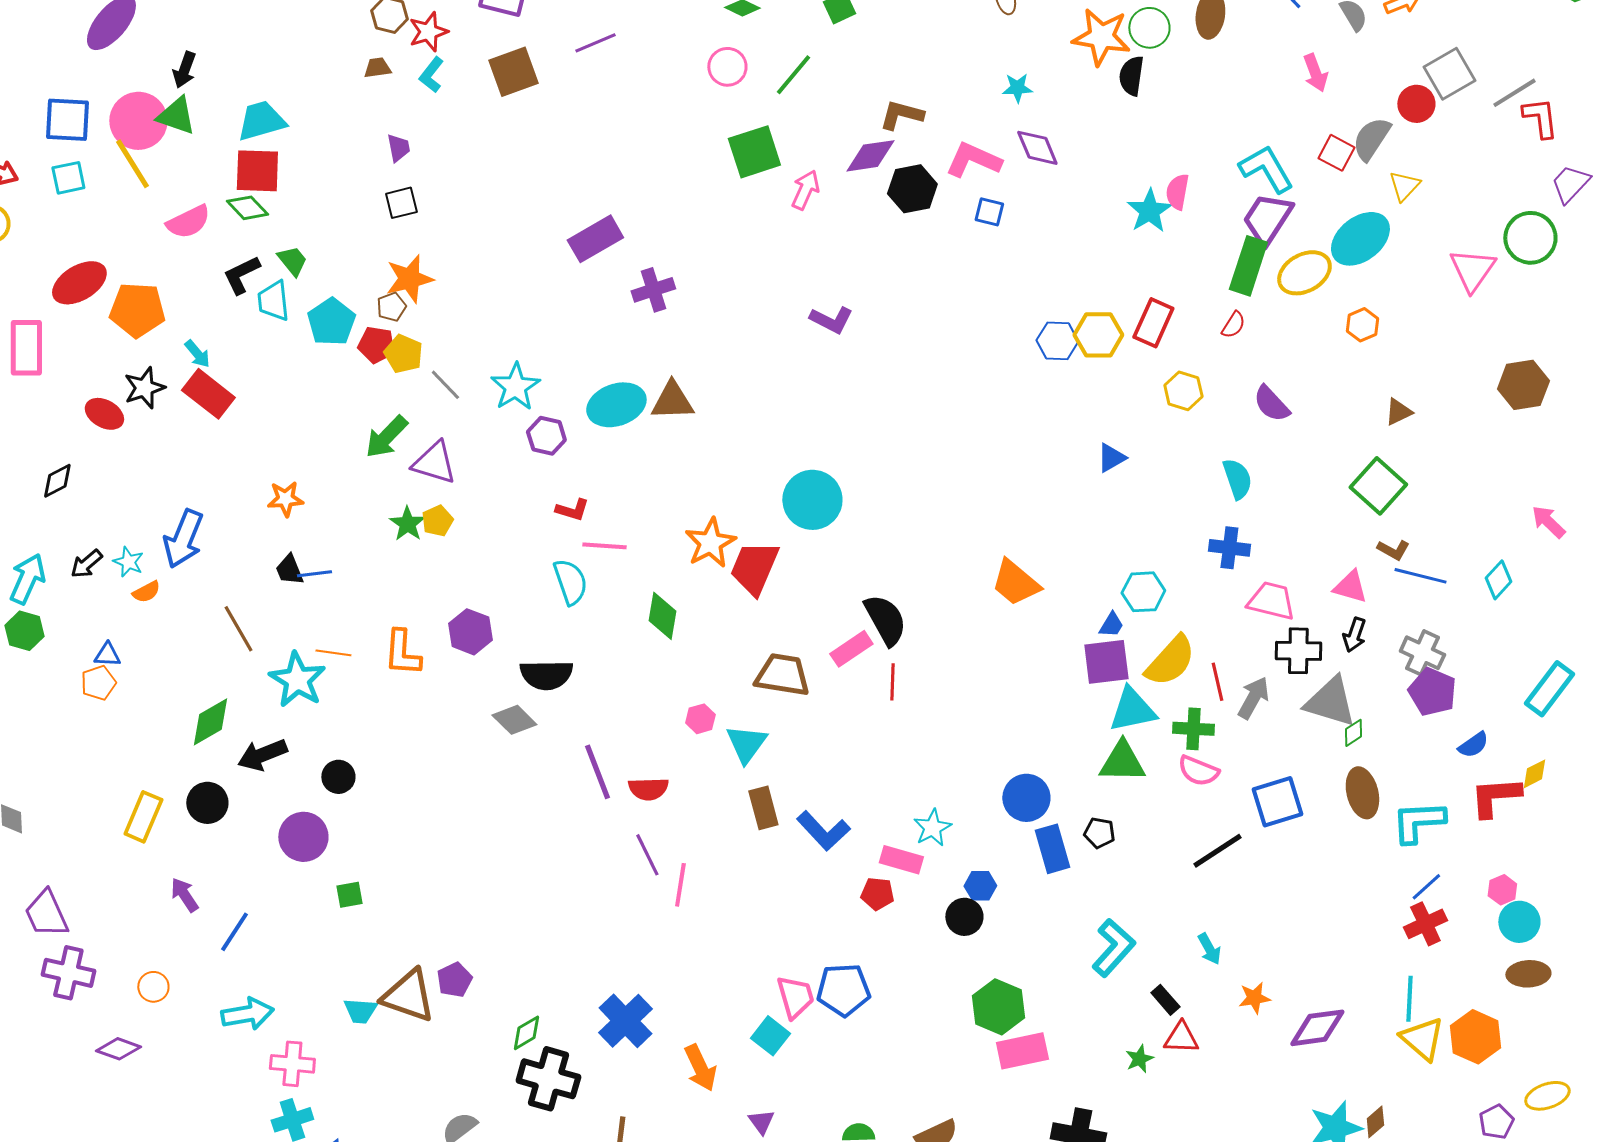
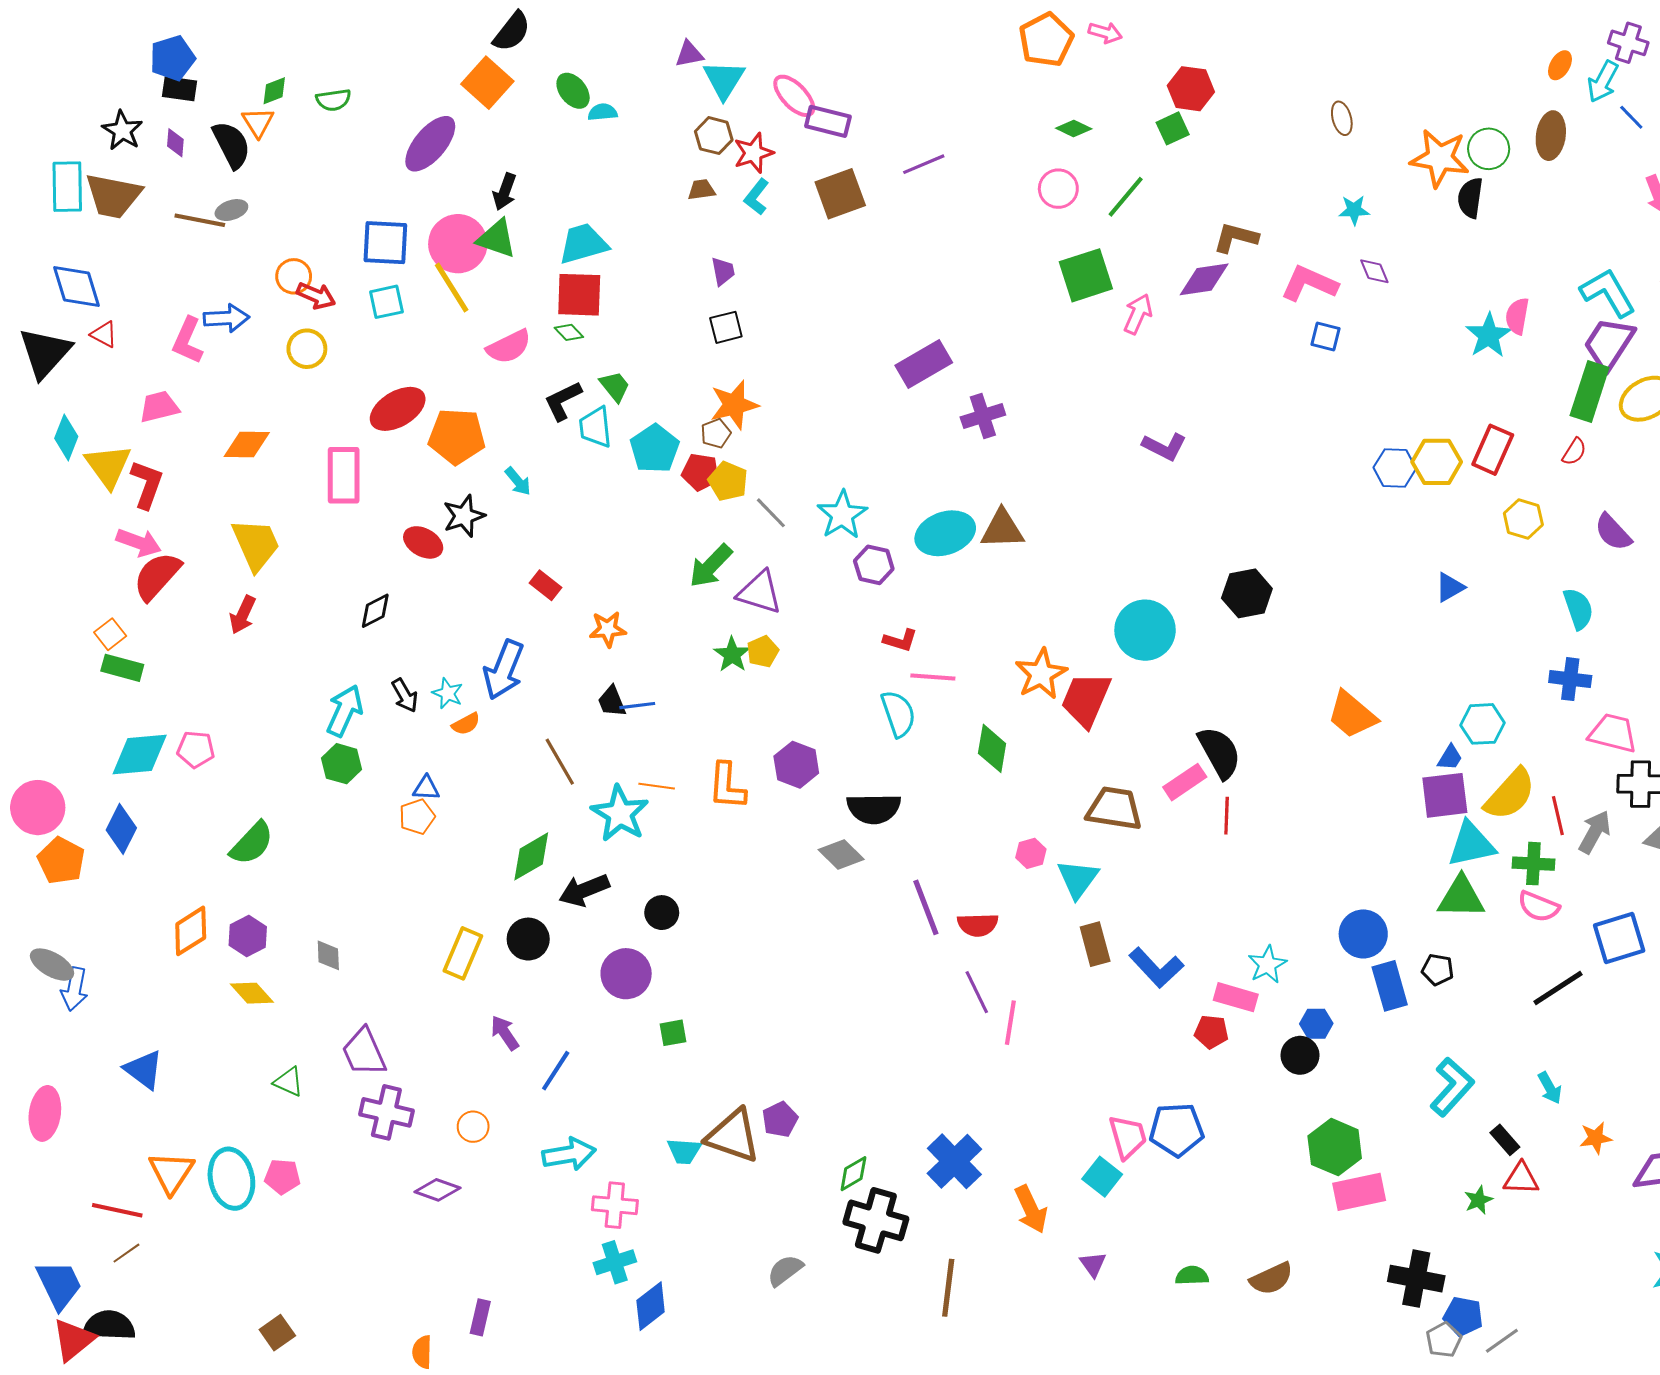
purple diamond: (1037, 148) -> (1374, 271), size x0.7
black hexagon: (912, 189) -> (1247, 593), moved
green diamond: (247, 208) -> (569, 332), size x0.7
red rectangle: (208, 394) -> (545, 585), moved, size x0.6
black arrow: (86, 564) -> (405, 695), turned -80

